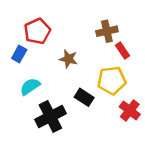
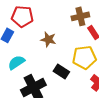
red pentagon: (37, 31) -> (22, 16), turned 30

